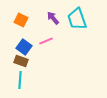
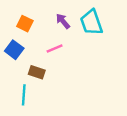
blue square: (24, 47) -> (14, 50), moved
brown rectangle: (21, 61) -> (37, 72), moved

